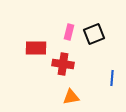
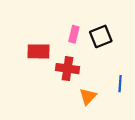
orange triangle: (71, 97) -> (88, 96), moved, turned -36

